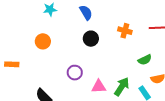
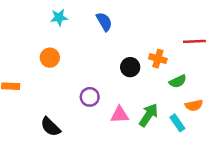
orange cross: (125, 31) -> (158, 59), moved
black circle: (91, 39) -> (130, 67), moved

